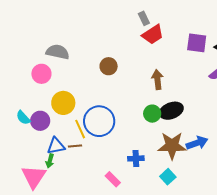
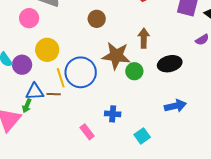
black ellipse: (171, 111) -> (170, 64), moved
brown star: (172, 146) -> (116, 56), moved

